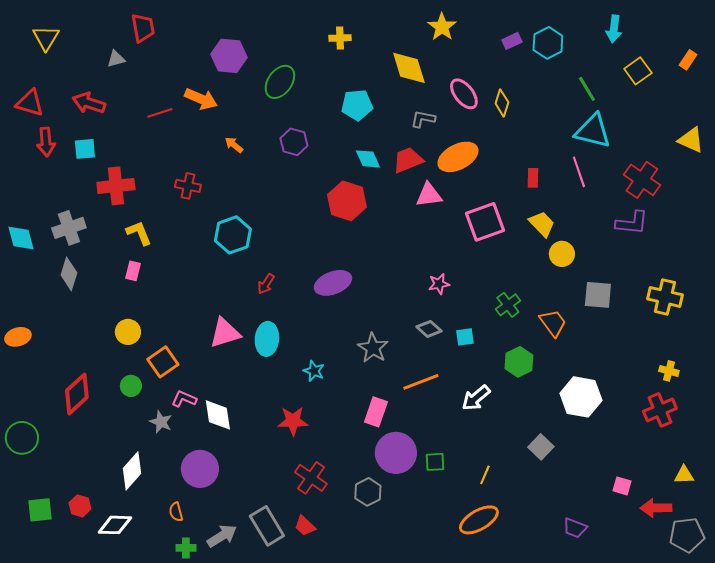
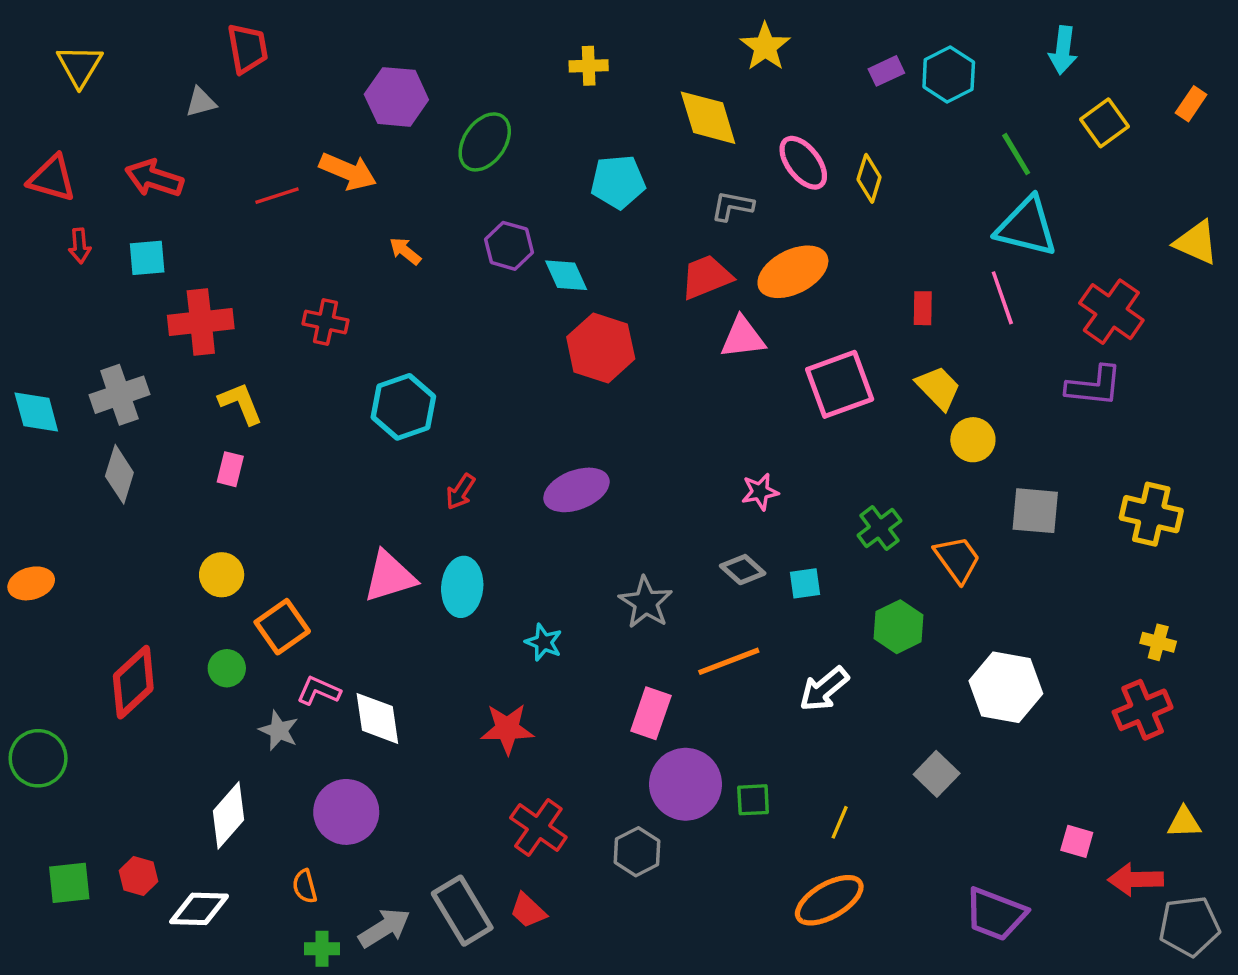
red arrow: (46, 142) -> (80, 246), size x0.7
cyan diamond: (368, 159) -> (566, 275), moved
purple trapezoid: (575, 528) -> (995, 914), size x1.5

